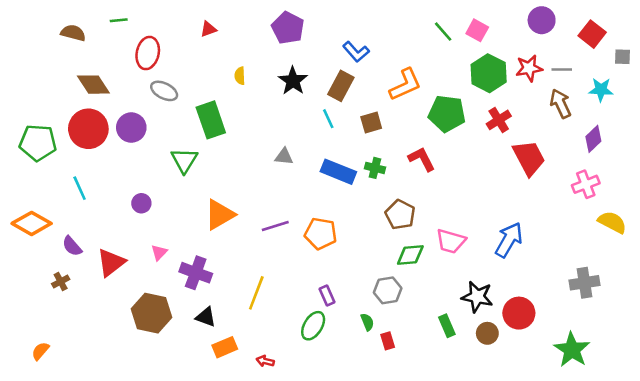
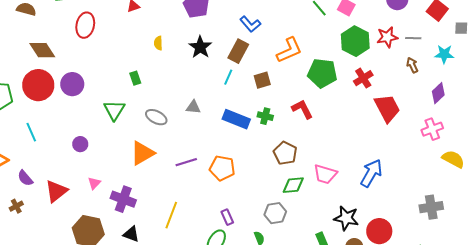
gray ellipse: (164, 91) -> (156, 117), moved
brown arrow: (561, 104) -> (412, 65), size x0.7
cyan line: (328, 119) -> (228, 77), turned 49
green rectangle: (211, 120) -> (135, 78), size x0.5

